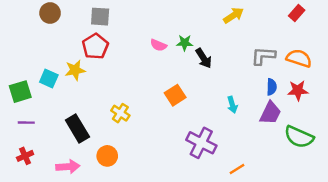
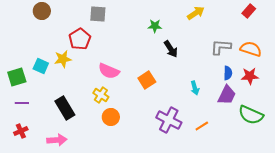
gray square: (100, 17) -> (98, 14), moved
green star: (185, 43) -> (155, 26), moved
pink semicircle: (158, 45) -> (109, 71), moved, size x1.5
orange circle: (107, 156) -> (111, 117), moved
orange line: (237, 169) -> (202, 126), moved

